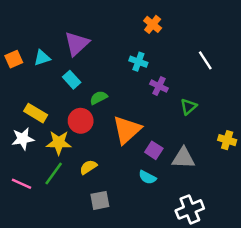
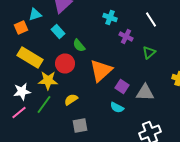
orange square: (14, 59) -> (21, 28), moved
white line: (205, 60) -> (151, 20), moved
green semicircle: (99, 98) -> (79, 46), turned -104
yellow rectangle: (36, 113) -> (30, 58), size x1.4
white star: (23, 139) -> (22, 92), moved
pink line: (21, 184) -> (19, 112), turned -63

